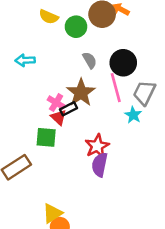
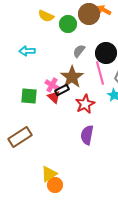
gray semicircle: (90, 60) -> (79, 51), turned -112
green square: (46, 137) -> (29, 96), moved
red star: (97, 146) -> (85, 104), moved

